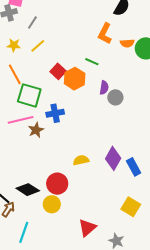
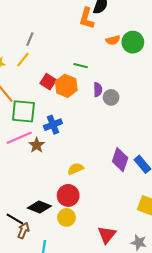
gray line: (32, 22) -> (30, 39), moved
orange L-shape: (105, 34) -> (87, 18), moved
yellow semicircle: (81, 160) -> (76, 169), moved

